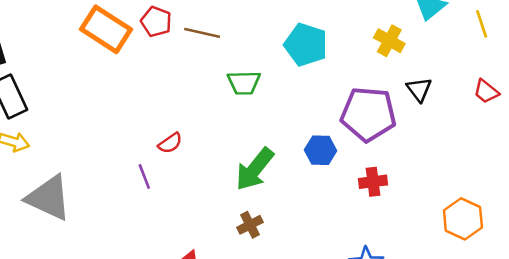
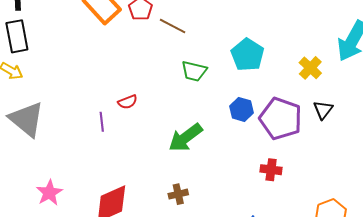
blue hexagon: (321, 150) -> (241, 109), moved
brown cross: (250, 225) -> (178, 194), moved

